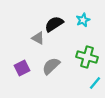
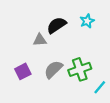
gray triangle: (38, 38) -> (40, 40), turned -32
green cross: (87, 57) -> (80, 69), moved, turned -35

